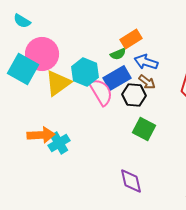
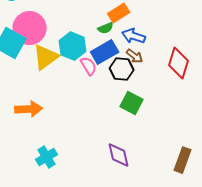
pink semicircle: (101, 92) -> (89, 66), size x0.7
cyan cross: (59, 143) -> (47, 157), moved

